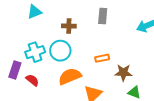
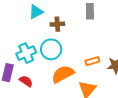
cyan triangle: (35, 12) -> (36, 12), moved
orange rectangle: (102, 58) -> (92, 61), moved

